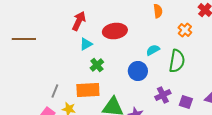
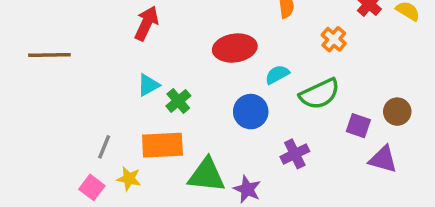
red ellipse: (115, 31) -> (235, 48), moved
cyan triangle: (86, 44) -> (148, 85), moved
green semicircle: (177, 61) -> (320, 94), turned 55
purple square: (186, 102) -> (358, 126), moved

